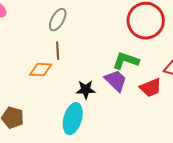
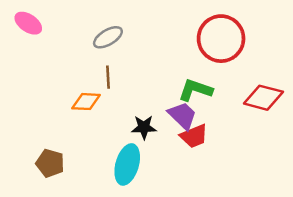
gray ellipse: (58, 20) -> (108, 37), turned 30
red trapezoid: (151, 88) -> (194, 136), moved

